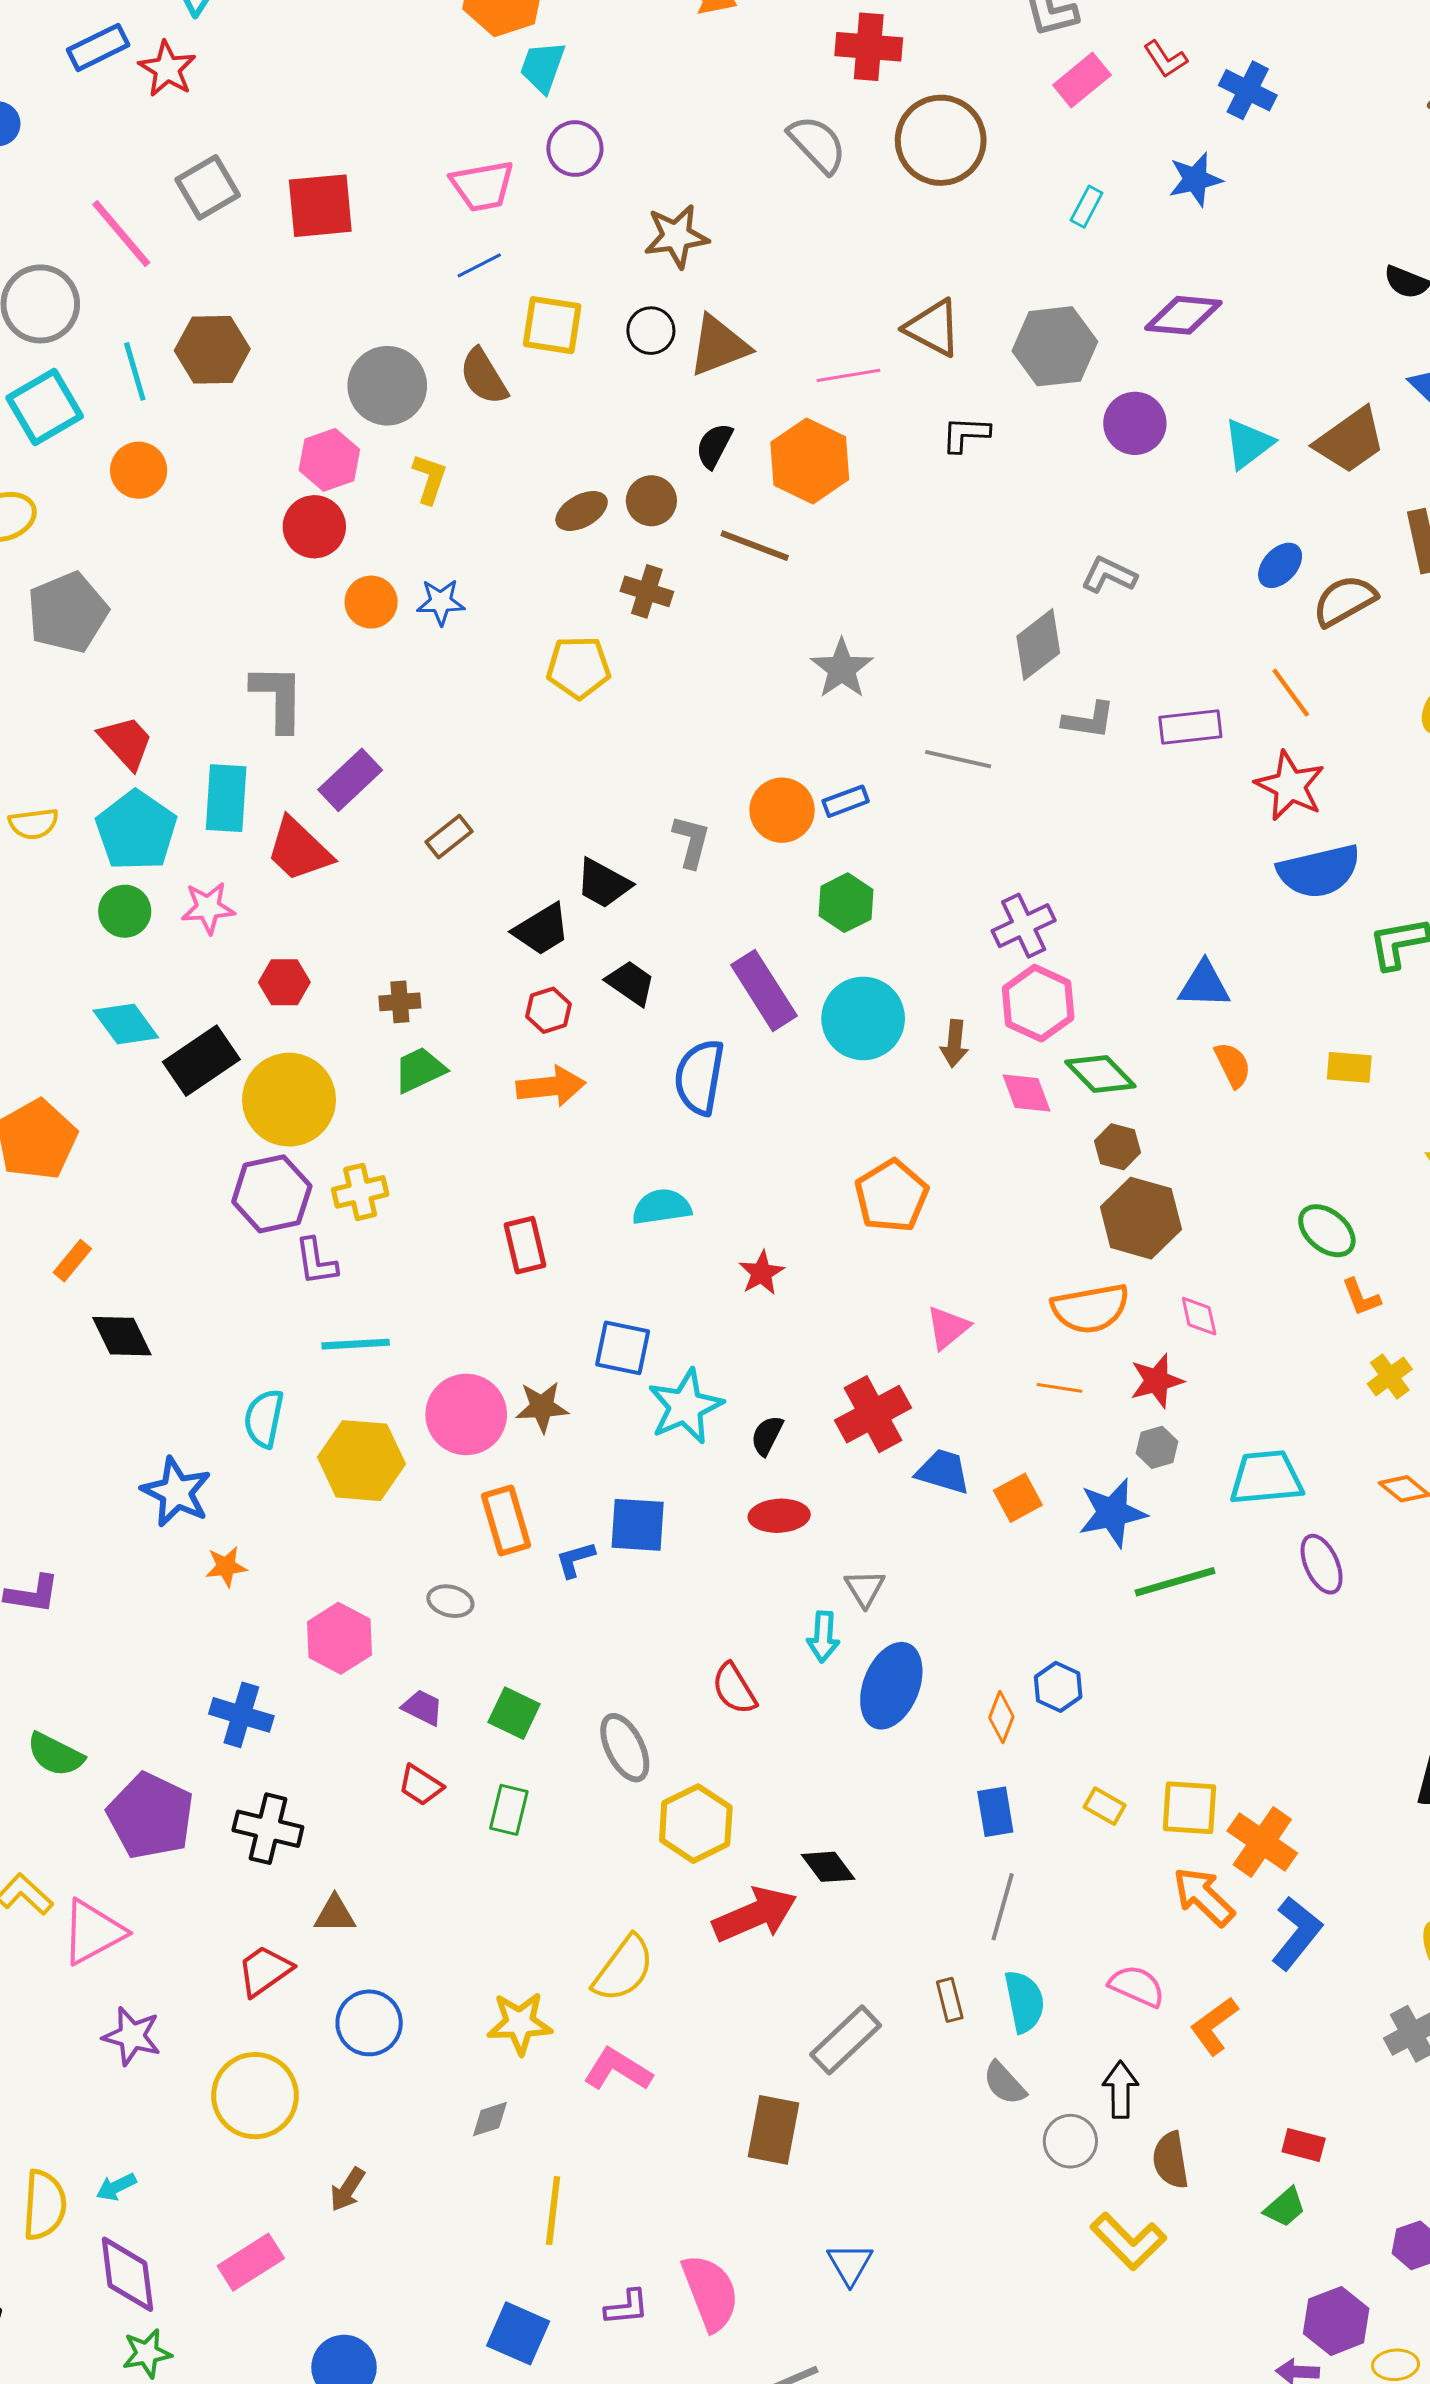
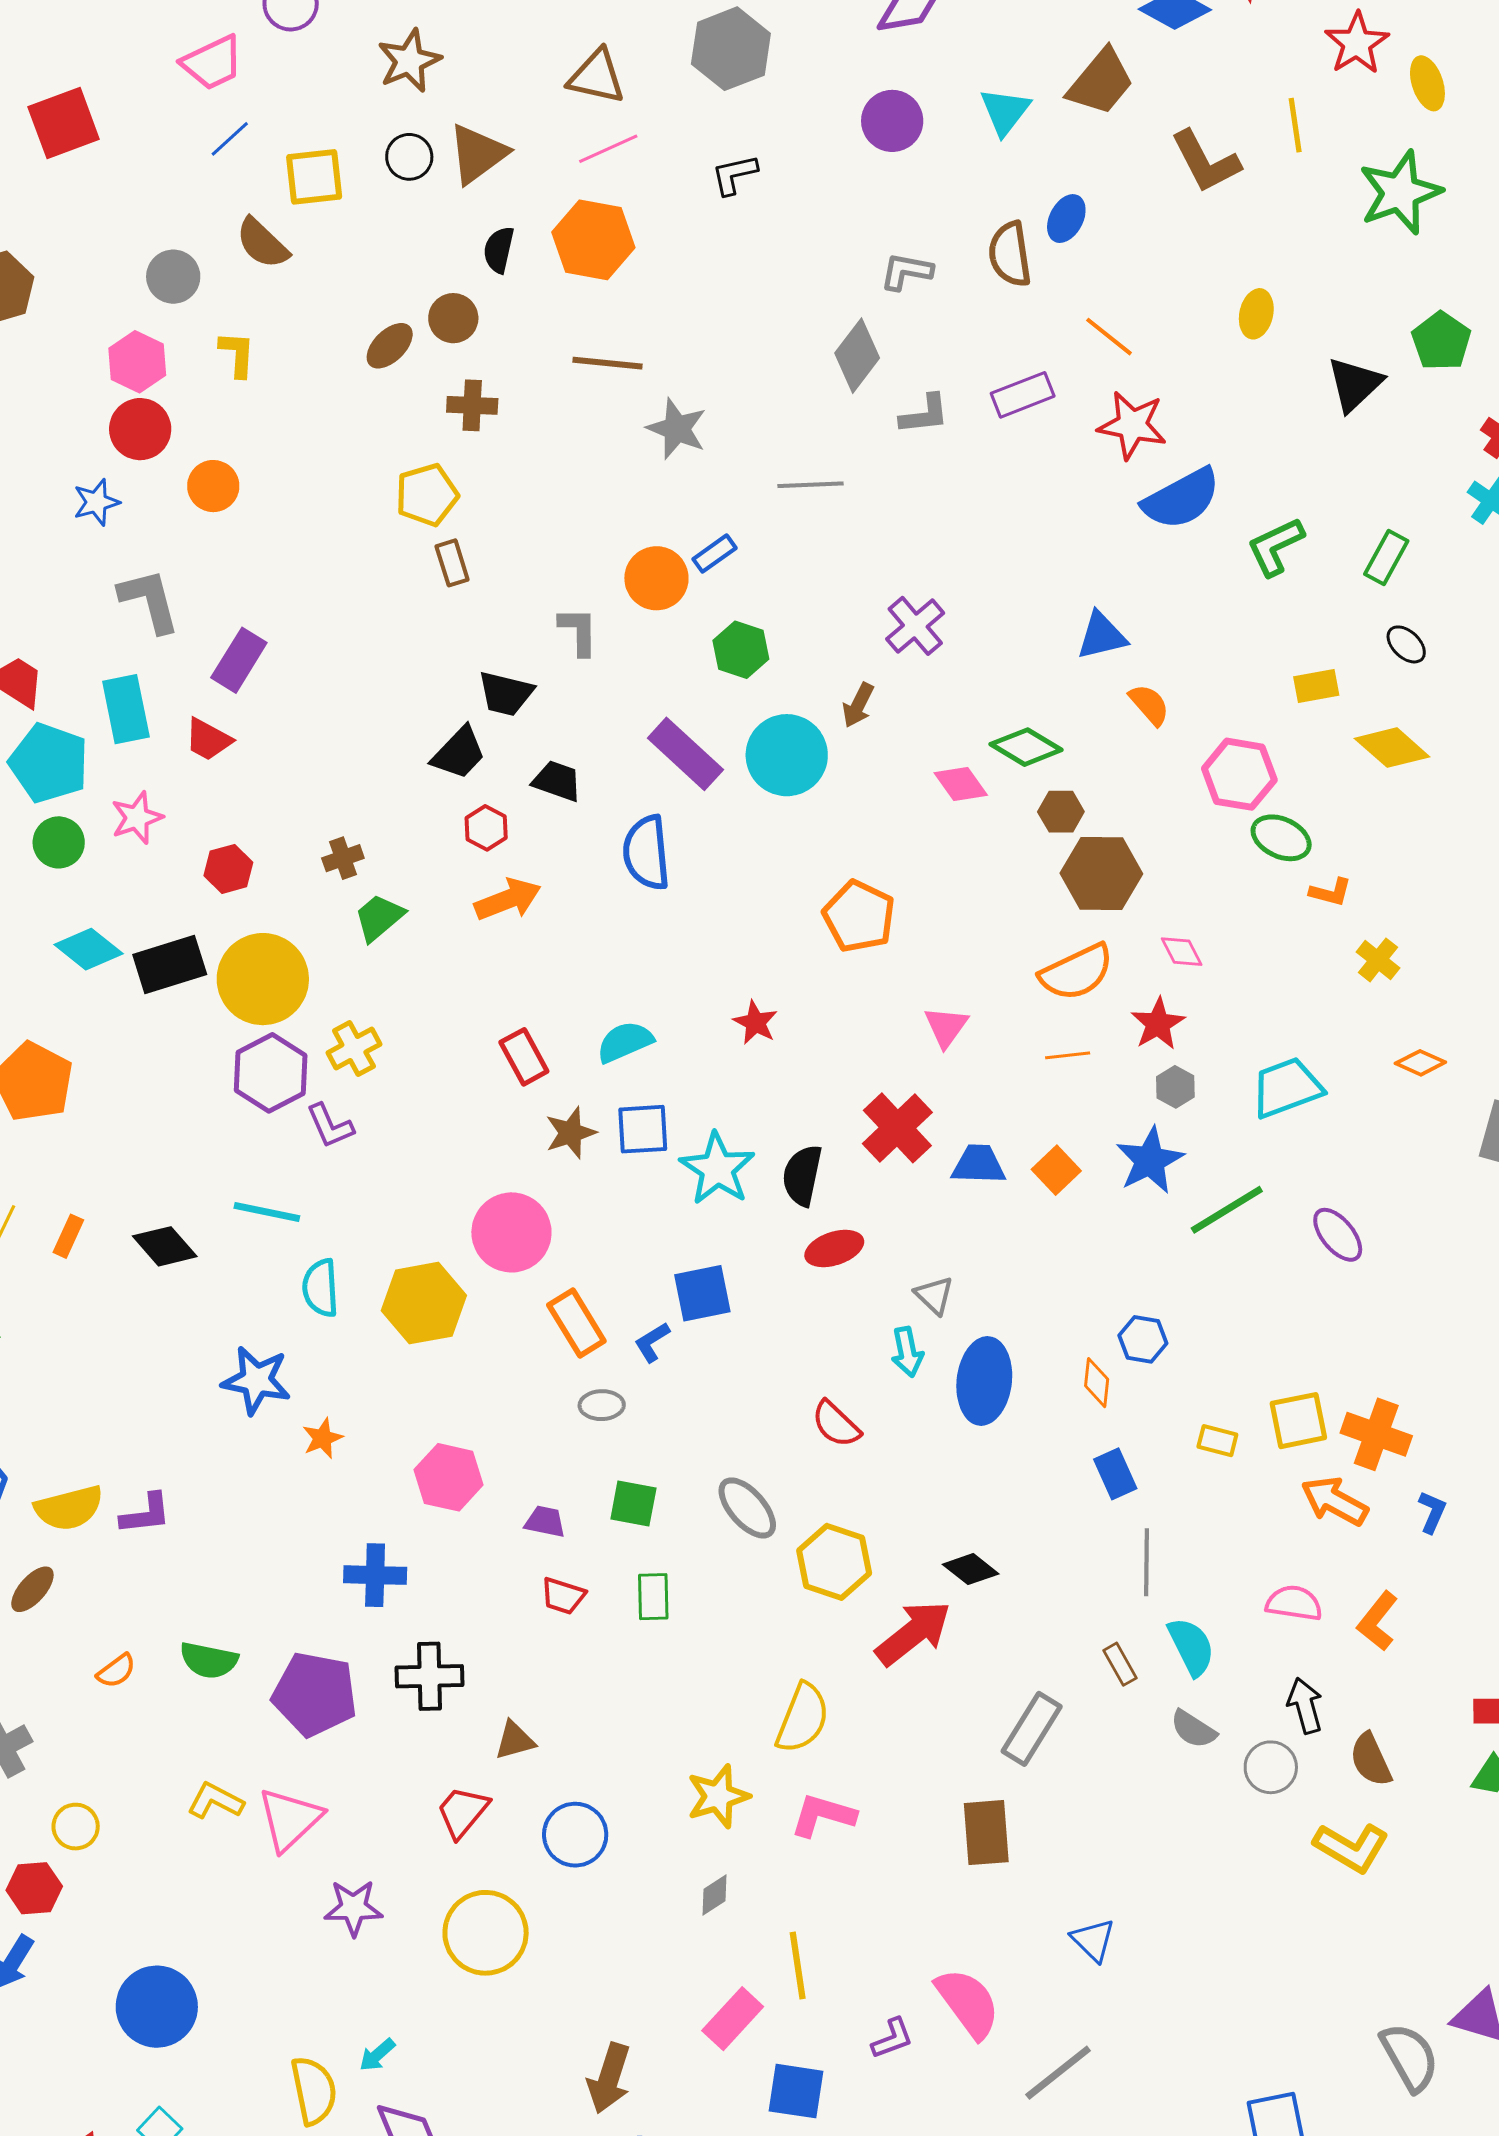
brown triangle: (933, 328) -> (597, 77), moved
gray hexagon: (1055, 346) -> (731, 49), moved
gray circle: (387, 386) -> (173, 277), size x0.7
brown line: (755, 546) -> (608, 363), moved
brown semicircle: (1345, 601) -> (1010, 254), moved, turned -54
blue star: (441, 602) -> (96, 502), moved
brown rectangle: (449, 837) -> (452, 563), moved, turned -54
red trapezoid: (299, 850) -> (208, 739), size x0.7
pink hexagon: (1038, 1003) -> (1239, 774), moved
brown arrow: (954, 1044) -> (858, 705), moved, turned 36
black rectangle: (201, 1061) -> (170, 965), turned 32
yellow rectangle: (1349, 1067) -> (1316, 686), moved
cyan semicircle: (662, 1207) -> (625, 1042), moved
orange rectangle: (72, 1261) -> (68, 1236), moved
orange L-shape: (1361, 1297) -> (1331, 892), turned -39
cyan line: (356, 1344) -> (267, 1212), moved, turned 30
brown star: (542, 1407) -> (571, 1133), moved
black semicircle: (767, 1435) -> (802, 1175), size x1.5
purple ellipse: (1322, 1564) -> (1338, 1235), moved
gray ellipse: (450, 1601) -> (602, 1405), moved
blue L-shape: (1297, 1933) -> (1432, 1512), size x0.6
brown arrow: (347, 2189) -> (609, 2078), moved, size x1.5
pink rectangle: (251, 2262) -> (733, 2019), moved

